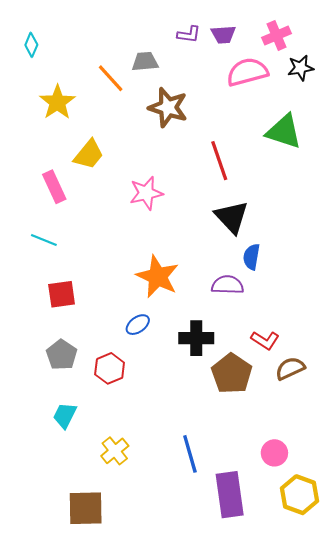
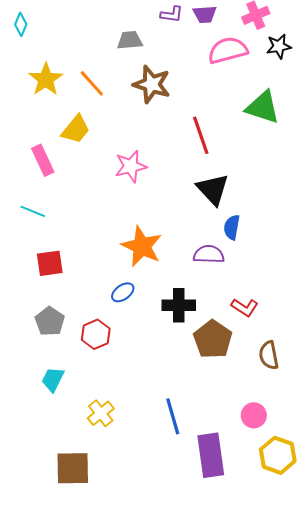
orange line: (111, 78) -> (92, 83), moved
brown semicircle: (290, 368) -> (269, 355), moved, turned -76

